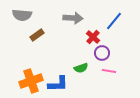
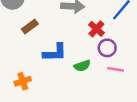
orange cross: (31, 81) -> (23, 81), size x0.6
blue L-shape: (58, 84) -> (55, 53), moved

